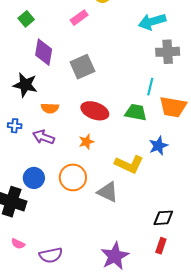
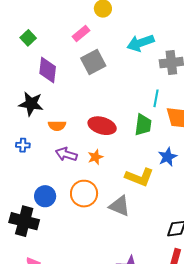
cyan arrow: (152, 22) -> (140, 43), moved
gray square: (82, 67) -> (93, 62), moved
green trapezoid: (136, 112) -> (143, 125), turned 90
purple arrow: (43, 137) -> (66, 154), moved

